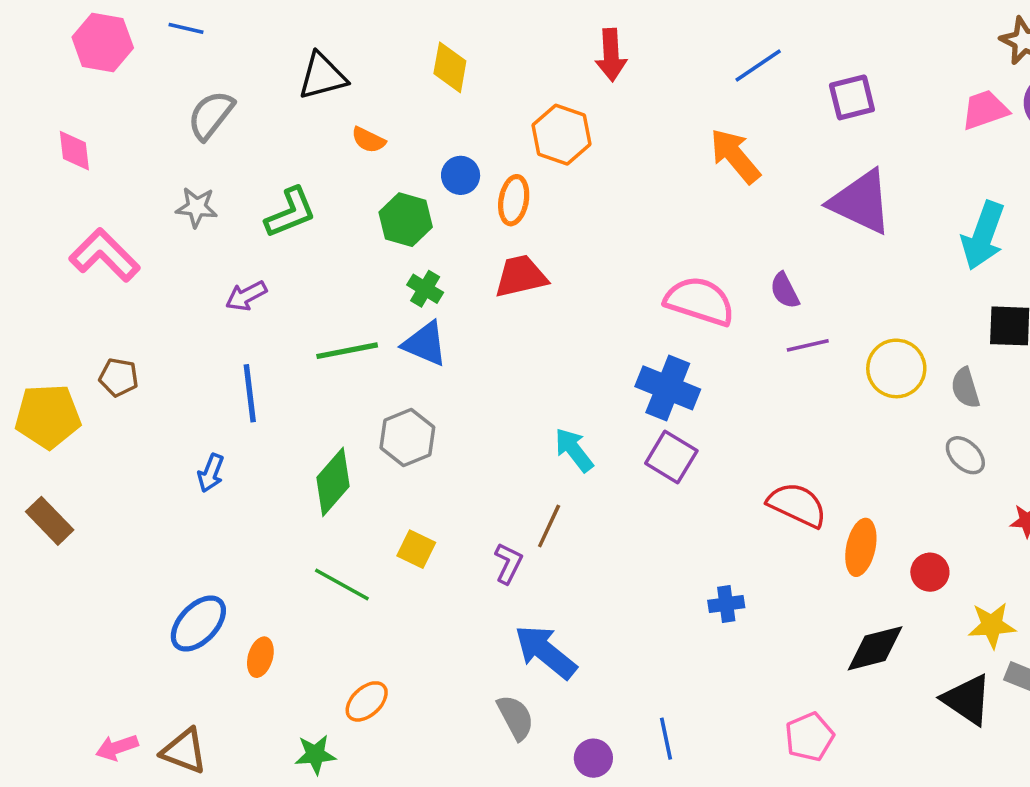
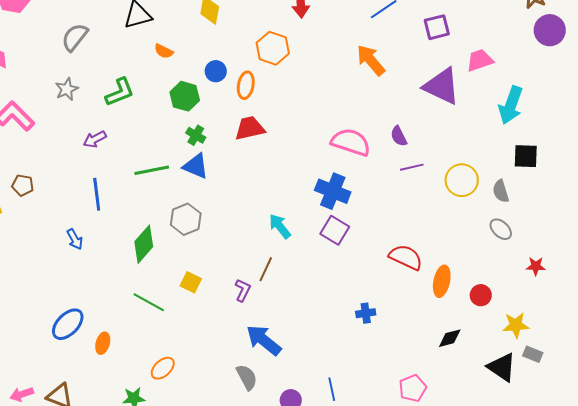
pink trapezoid: (985, 110) -> (480, 60), moved
gray star: (197, 207) -> (67, 89), turned -30
blue arrow: (211, 473) -> (75, 239), turned -50
black diamond: (875, 648) -> (450, 338), size x0.7

